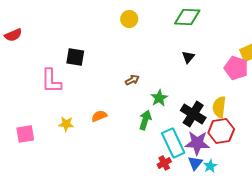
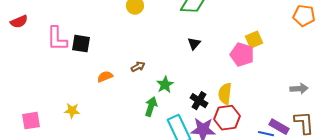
pink L-shape: (51, 81) -> (57, 39), moved
black cross: (193, 114) -> (199, 101), size x0.7
orange semicircle: (99, 116) -> (105, 77), moved

